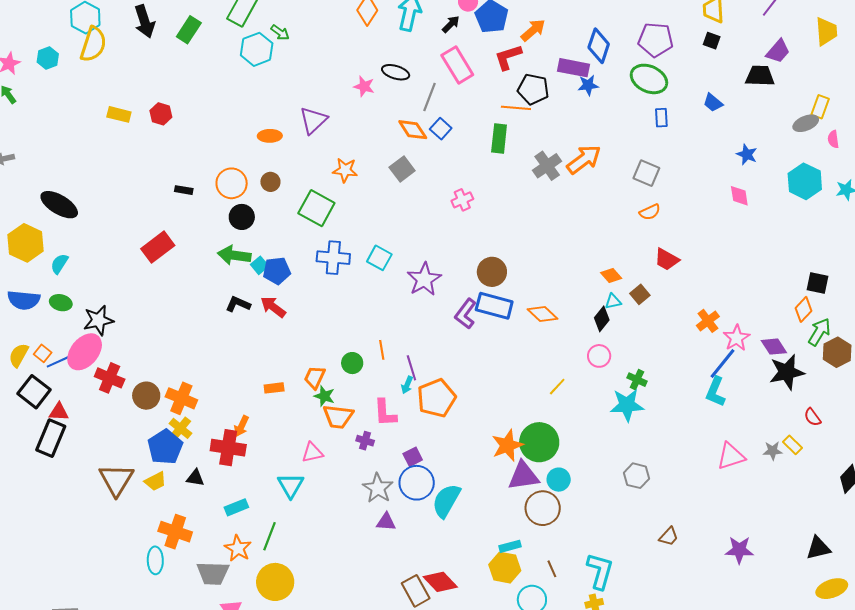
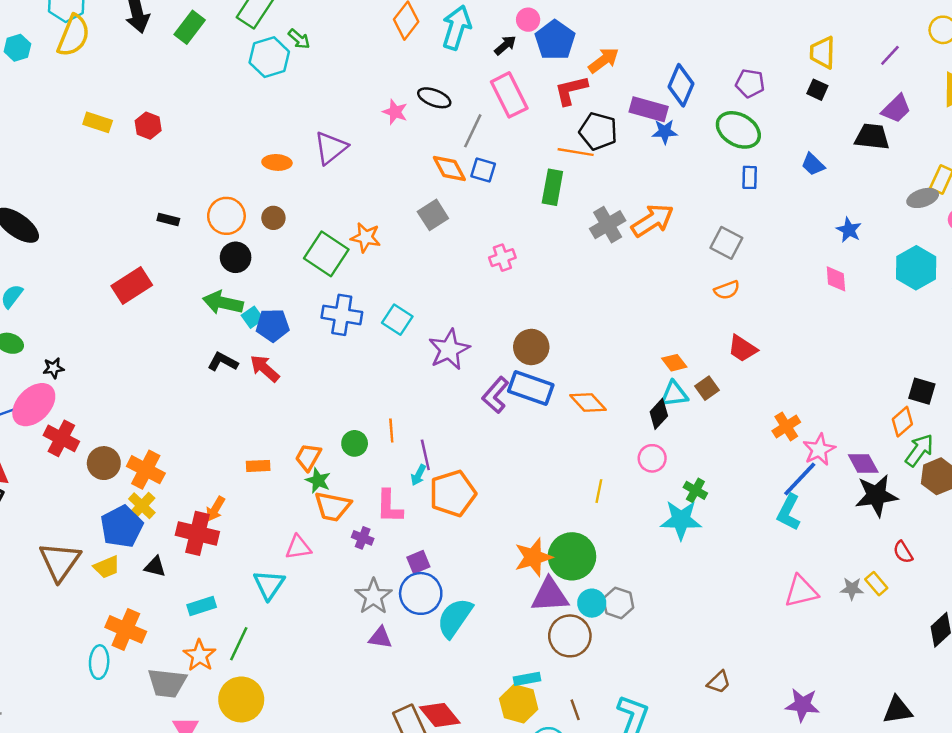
purple pentagon: (656, 40) -> (750, 83), size x0.7
blue square: (441, 129) -> (483, 170), turned -30
orange star: (345, 170) -> (366, 237), moved
cyan triangle: (613, 301) -> (674, 394), size x1.4
black star: (98, 320) -> (53, 368), size x0.6
yellow line: (557, 387) -> (599, 491), turned -36
gray hexagon: (637, 476) -> (618, 603), moved

